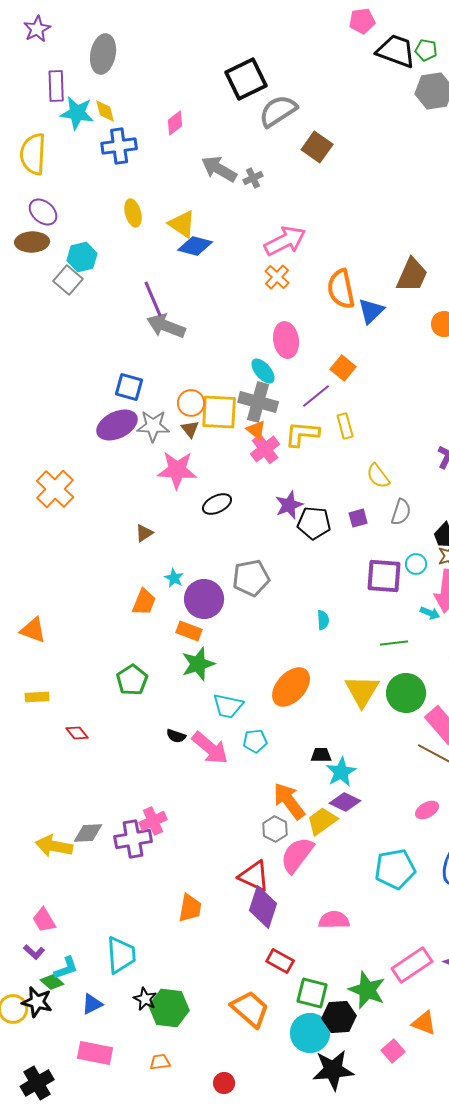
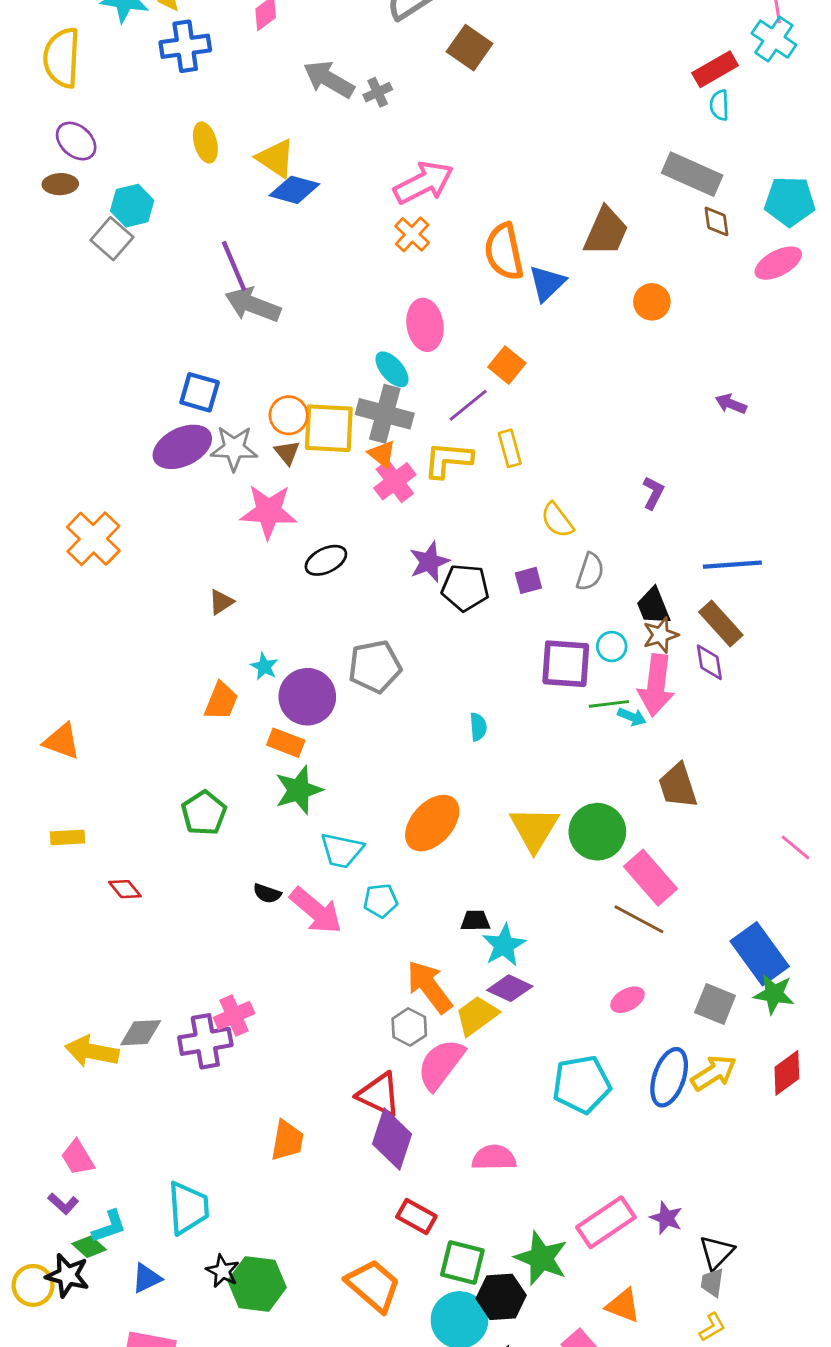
brown ellipse: (32, 242) -> (60, 184), size x0.7
green line: (394, 643) -> (609, 704), moved

